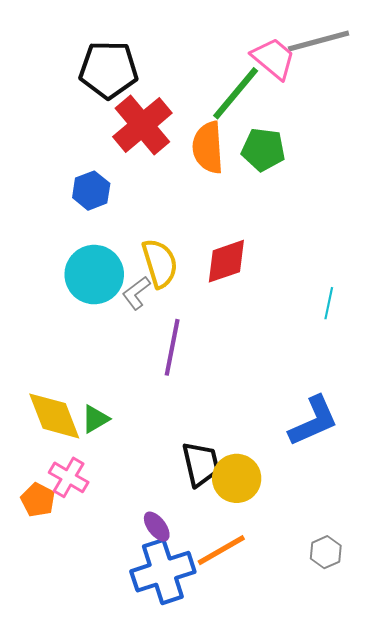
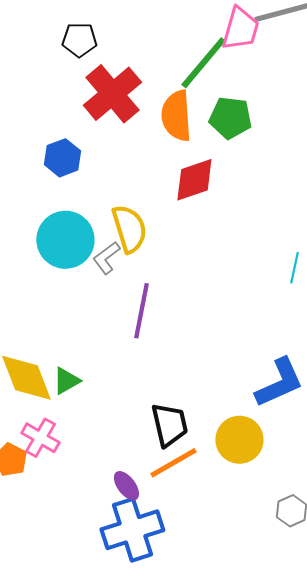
pink trapezoid: (274, 58) -> (240, 29), turned 66
black pentagon: (109, 70) -> (79, 40), size x0.6
red diamond: (226, 261) -> (194, 180), moved
yellow circle: (237, 478) -> (239, 440), moved
orange line: (221, 550) -> (173, 463), moved

